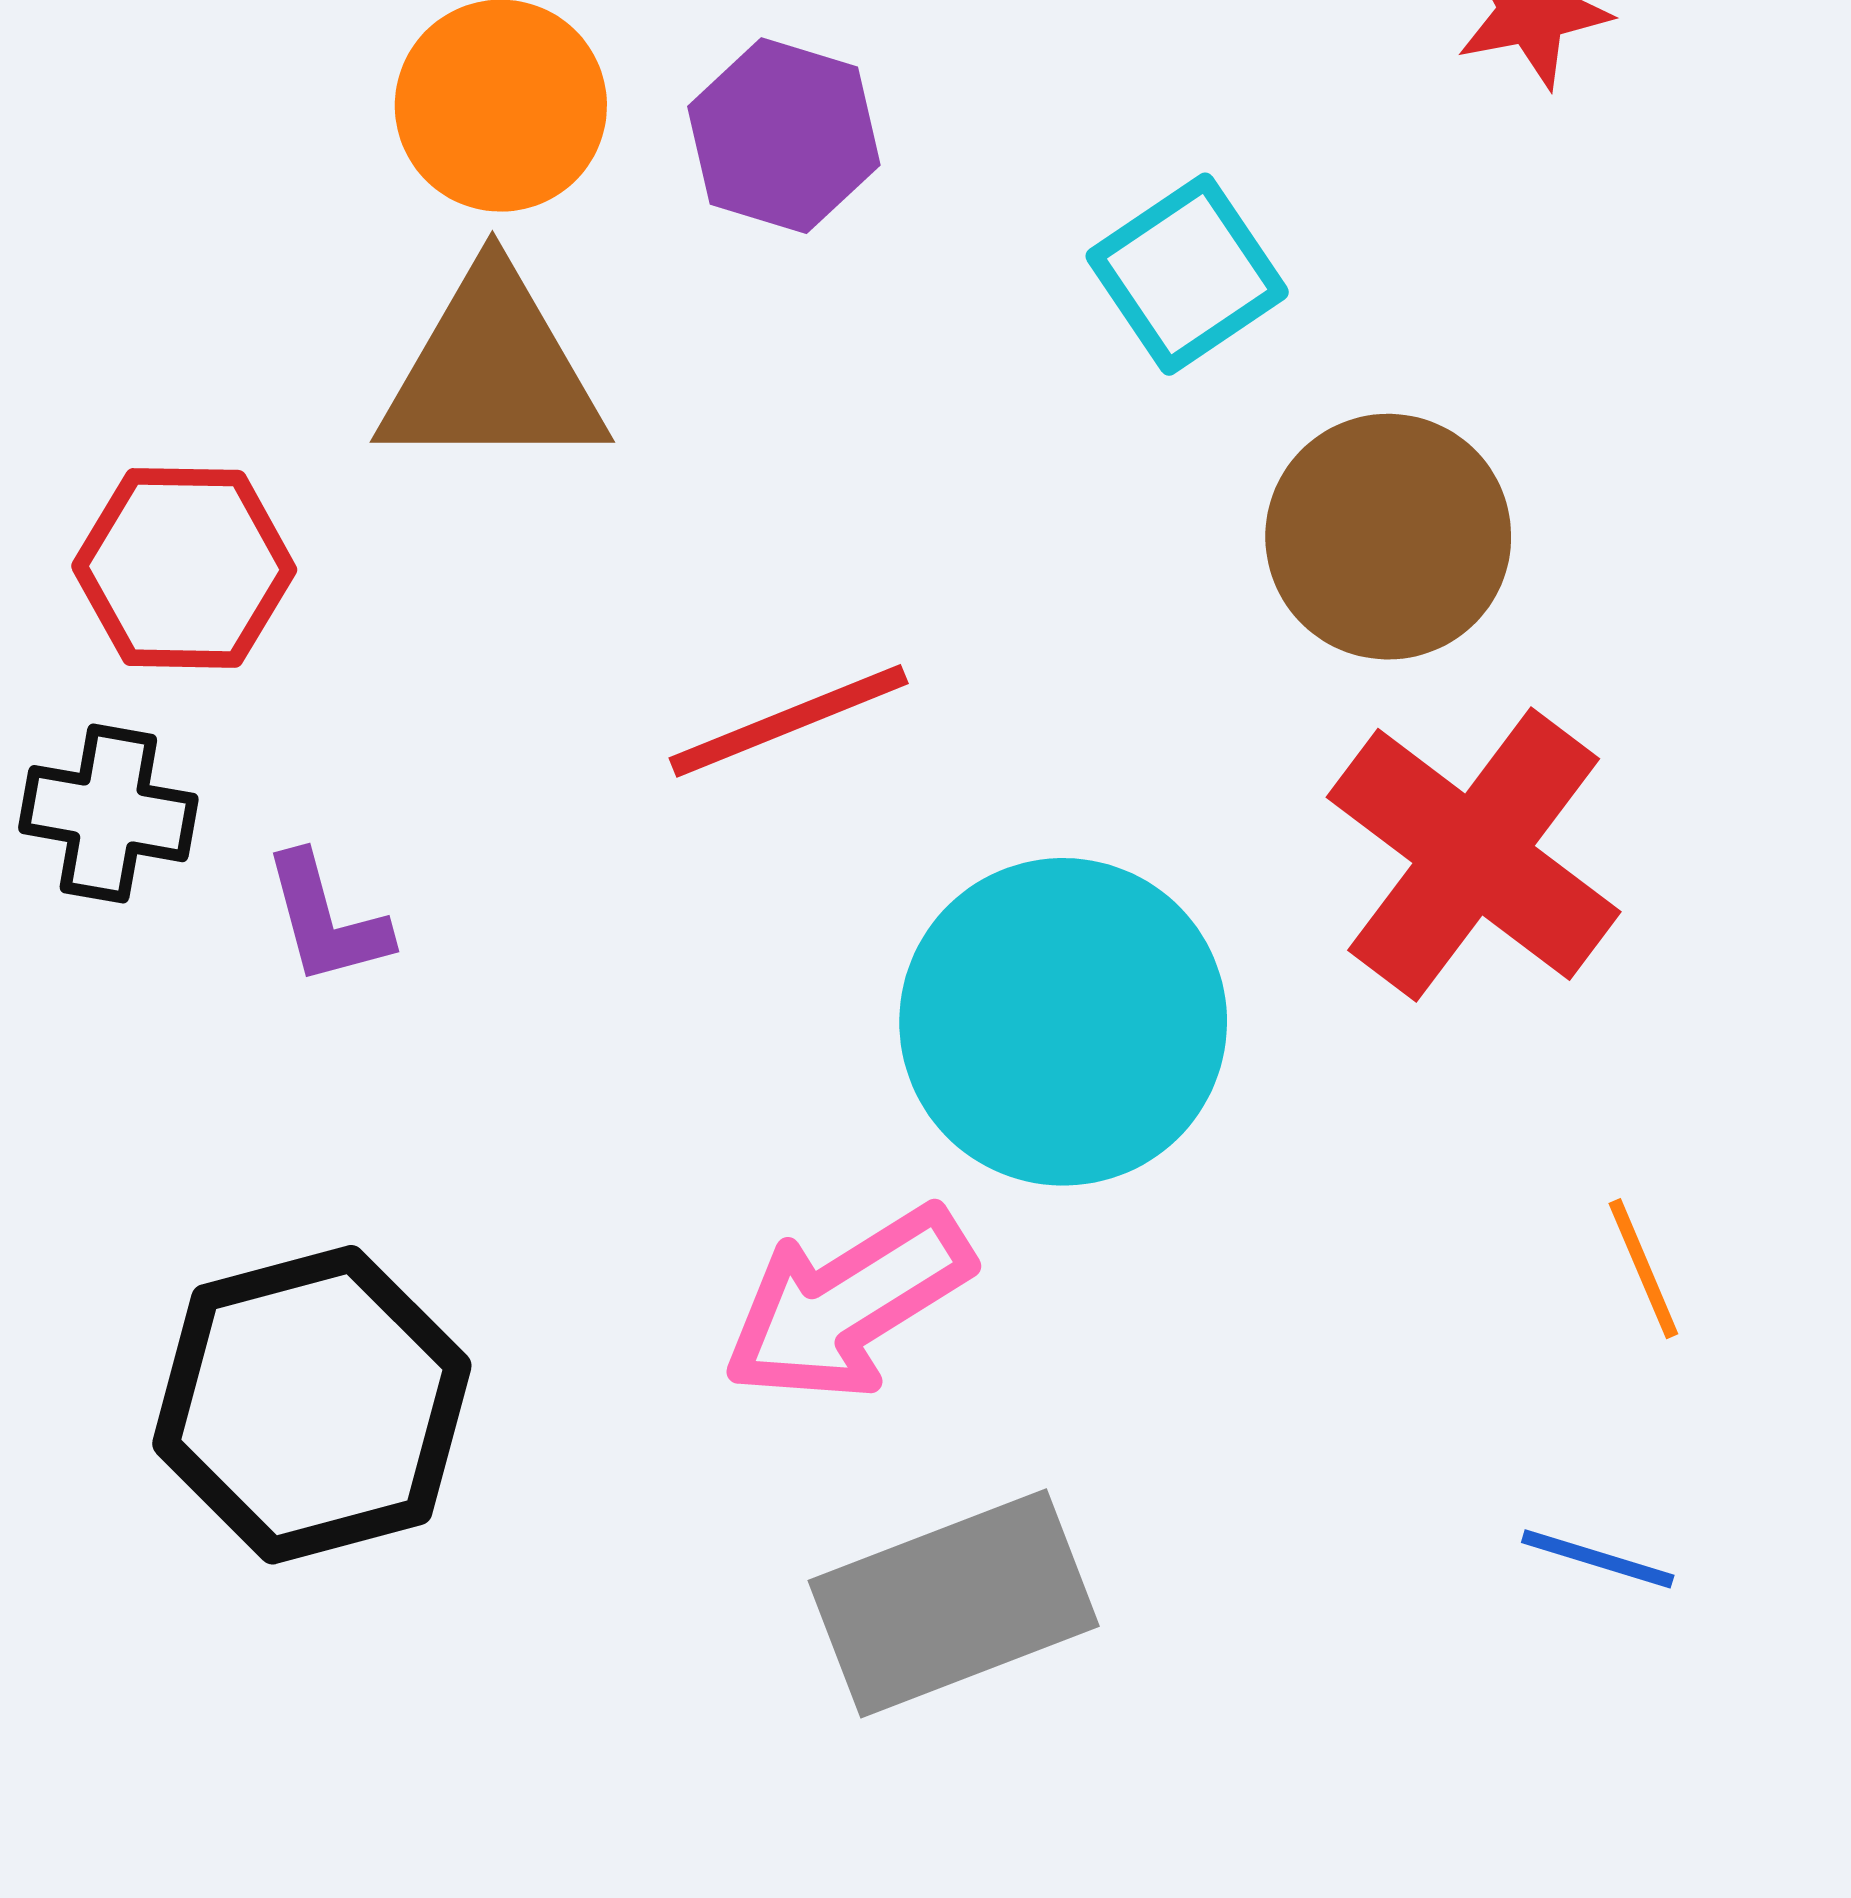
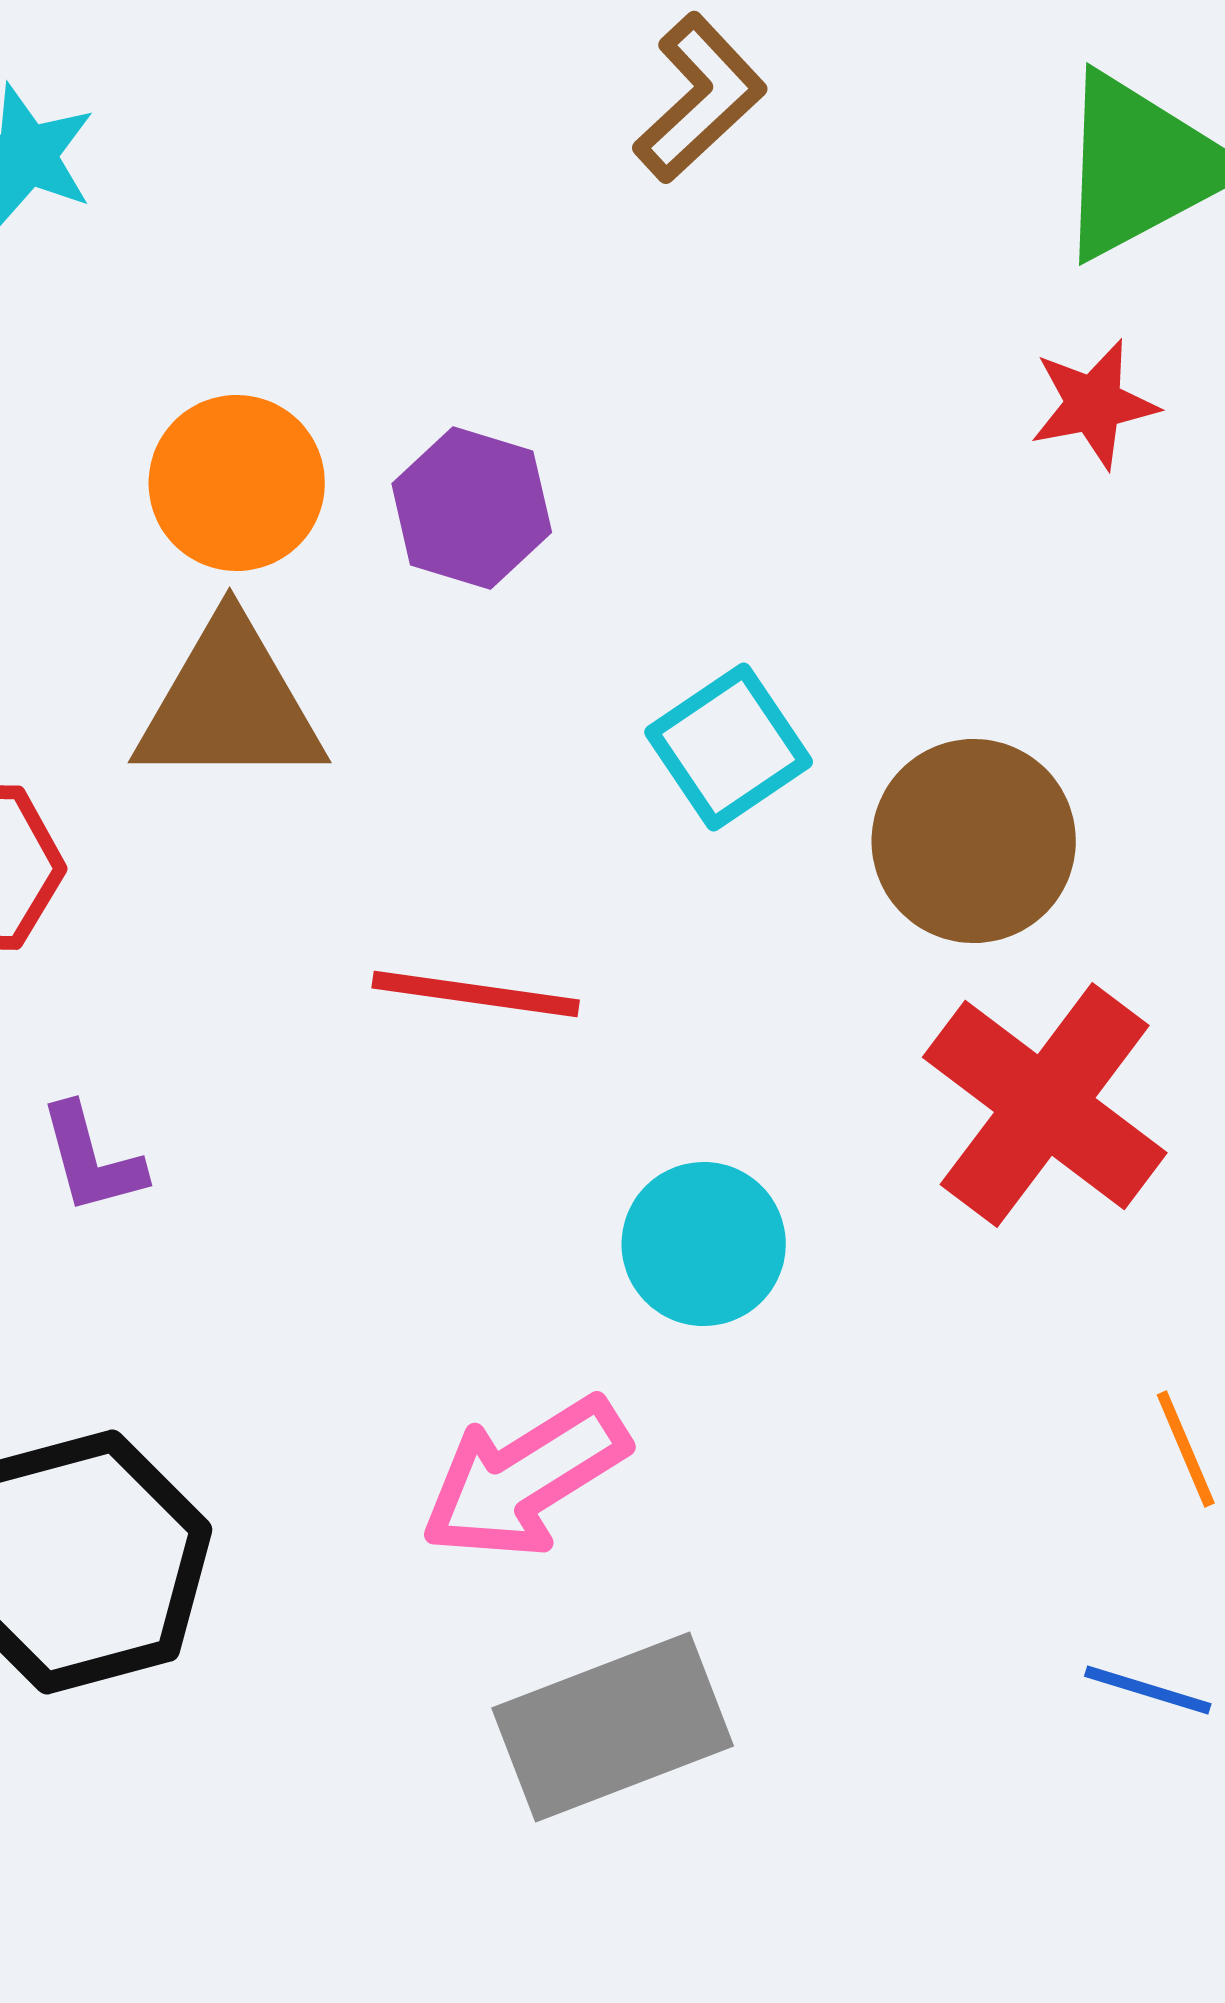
cyan square: (1187, 274) -> (729, 747), moved
red line: (789, 721) -> (476, 994), turned 30
cyan circle: (1063, 1022) -> (704, 1244), size x0.6

